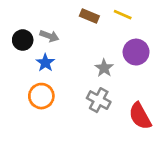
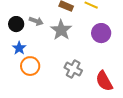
blue star: (45, 63) -> (19, 48), moved
gray star: (104, 68) -> (61, 30), moved, size x1.5

